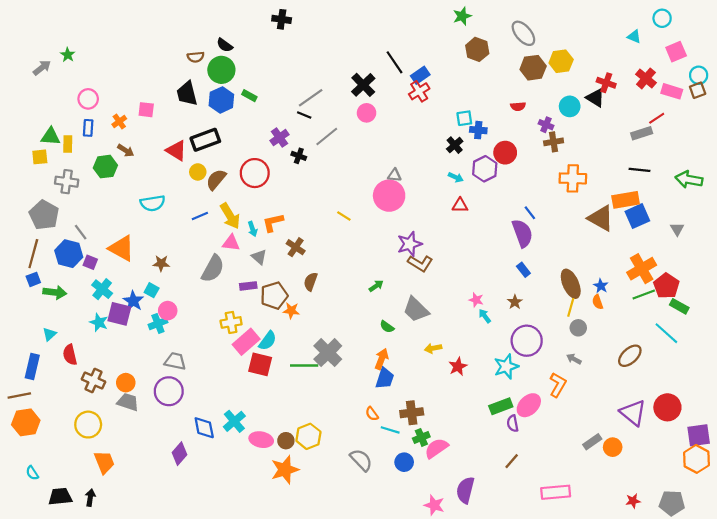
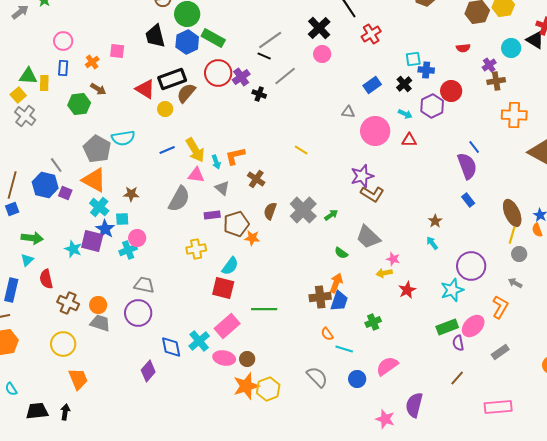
blue rectangle: (420, 75) -> (372, 85), moved
green rectangle: (249, 96) -> (213, 38), size x1.6
purple cross: (546, 125) -> (489, 65), turned 32
yellow square: (40, 157) -> (18, 95), turned -35
red circle: (255, 173) -> (218, 73), moved
brown semicircle: (216, 179) -> (186, 93), moved
gray cross: (67, 182) -> (25, 116), moved, turned 30
pink circle: (389, 196) -> (375, 131), moved
gray pentagon: (44, 215) -> (97, 149), moved
cyan cross: (102, 289) -> (99, 207), moved
cyan square: (152, 290) -> (122, 219), turned -32
green arrow: (55, 292) -> (32, 238), moved
pink star: (476, 300) -> (393, 259), moved
brown star: (515, 302) -> (435, 221), moved
pink rectangle: (246, 342) -> (227, 326), moved
gray cross: (328, 353) -> (303, 210), moved
green line: (304, 365) -> (264, 309), moved
brown cross: (412, 413) -> (320, 297), moved
yellow hexagon: (308, 436) -> (268, 389), moved
green cross: (421, 437) -> (373, 322), moved
gray rectangle: (592, 442) -> (500, 352), moved

